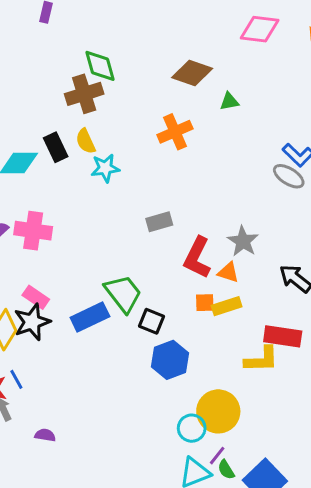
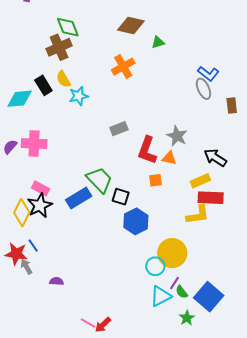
gray ellipse: (289, 176) -> (203, 89), turned 40
yellow rectangle: (227, 306) -> (200, 181), moved

